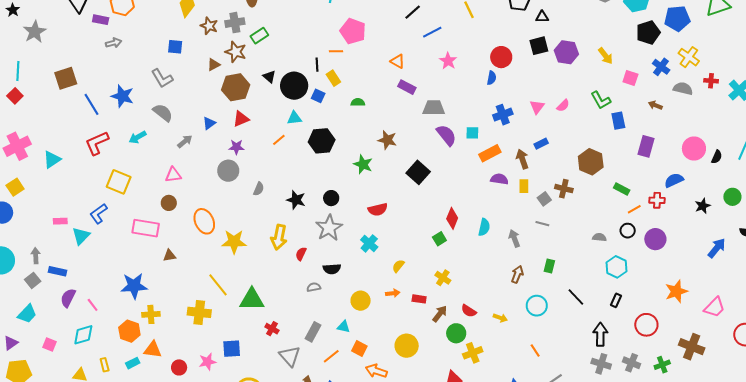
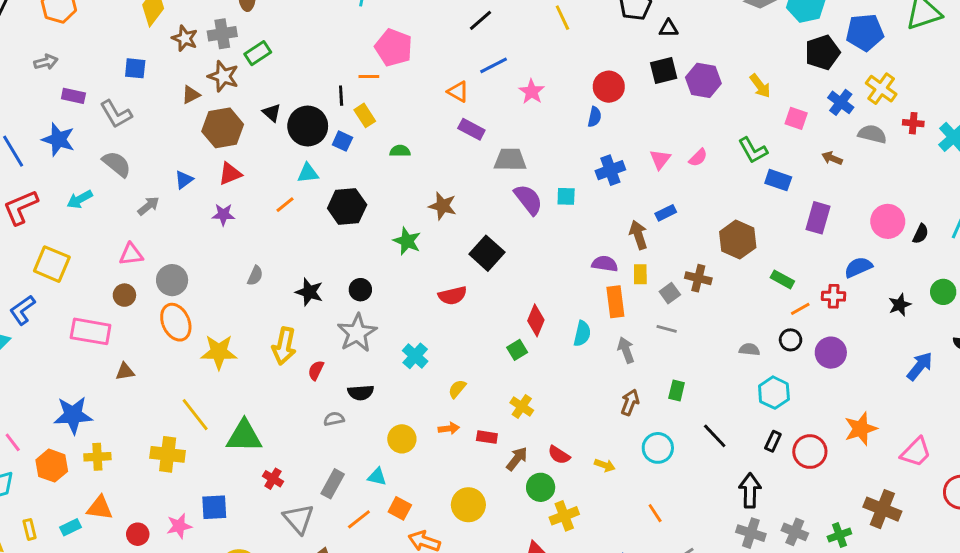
purple rectangle: (101, 20) -> (73, 96), moved
blue line: (432, 32) -> (494, 65), moved
blue rectangle: (618, 121) -> (778, 180), turned -60
orange rectangle: (490, 153) -> (615, 302), moved, turned -70
gray circle: (228, 171) -> (172, 280), moved
red semicircle: (378, 210) -> (452, 295), moved
red circle: (646, 325) -> (810, 452), moved
orange hexagon: (129, 331) -> (52, 466), moved

